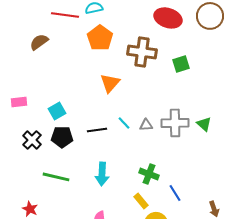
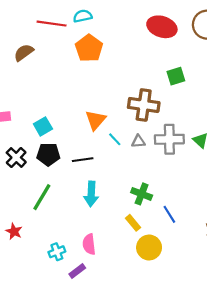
brown cross: (142, 52) -> (144, 105), moved
orange triangle: (110, 83) -> (95, 120), moved
black line: (97, 130) -> (83, 160), moved
green line: (56, 177) -> (42, 197), turned -72

